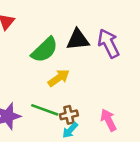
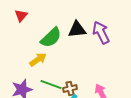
yellow arrow: (59, 78) -> (38, 60), moved

